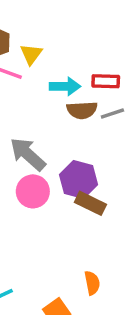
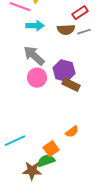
red rectangle: (106, 81) -> (80, 13), turned -35
cyan arrow: (65, 86) -> (35, 26), moved
orange semicircle: (92, 283) -> (72, 132), turned 64

